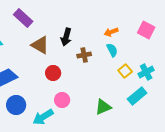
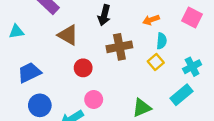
black arrow: (66, 37) -> (104, 15), moved
cyan semicircle: (112, 50) -> (162, 41), moved, turned 32
brown cross: (84, 55) -> (119, 47), size x1.5
yellow square: (125, 71) -> (156, 62), moved

